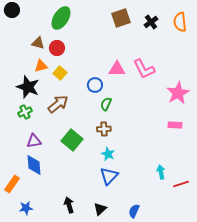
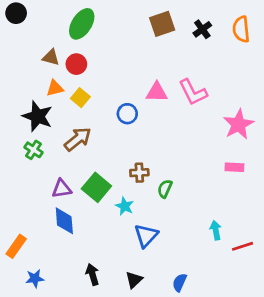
green semicircle: (106, 104) -> (165, 189), moved
green cross: (25, 112) -> (33, 150), turned -32
purple triangle: (34, 141) -> (62, 189), moved
cyan star: (108, 154) -> (125, 206), moved
blue diamond: (34, 165) -> (64, 221), moved

